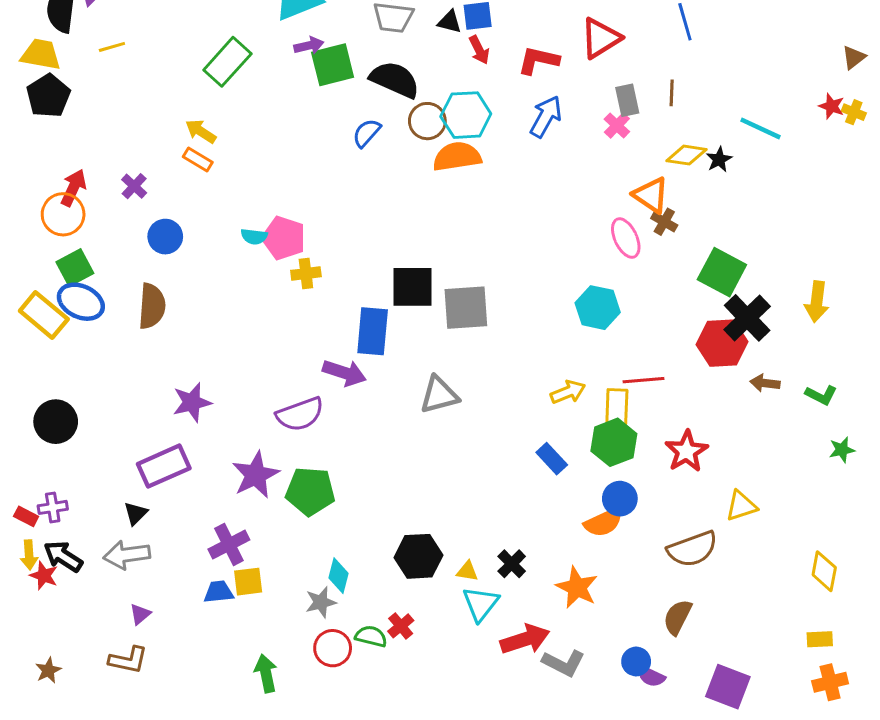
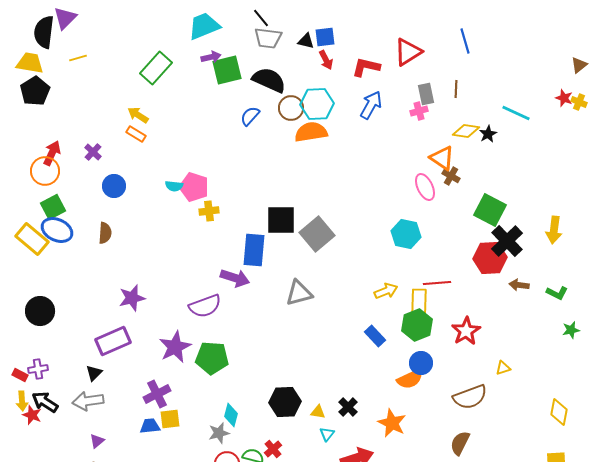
pink cross: (617, 125) -> (419, 111), turned 30
brown semicircle: (152, 306) -> (105, 233), size x0.7
gray square: (466, 308) -> (317, 234), turned -36
yellow triangle: (741, 506) -> (503, 368), size x0.7
cyan triangle: (481, 604) -> (327, 434), size x0.6

